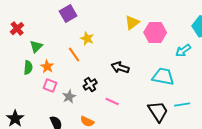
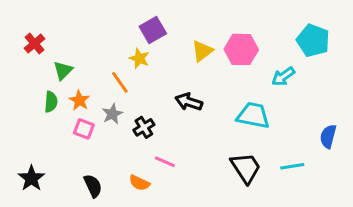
purple square: (68, 14) -> (153, 30), moved
yellow triangle: (132, 23) -> (202, 51), moved
gray star: (69, 97) -> (112, 114), moved
pink line: (112, 102) -> (165, 162), moved
cyan line: (182, 105) -> (292, 166), moved

